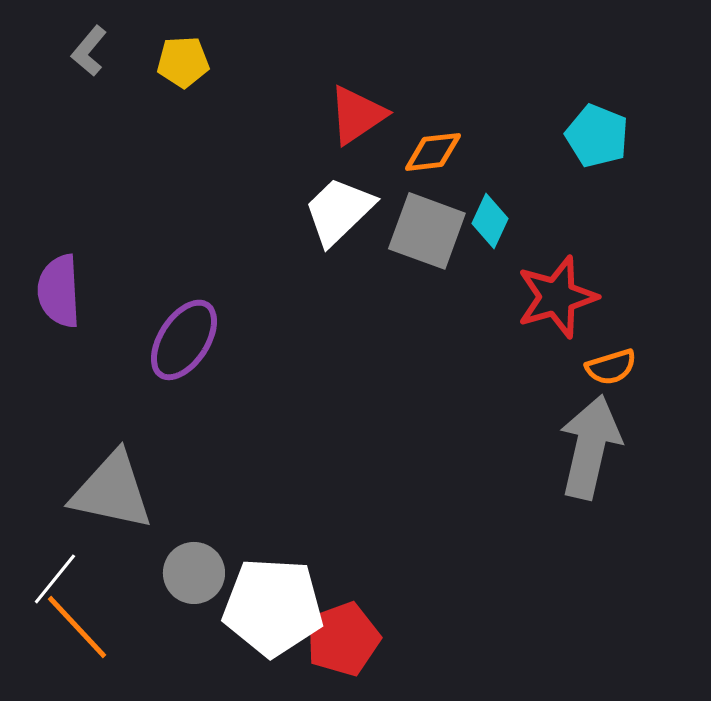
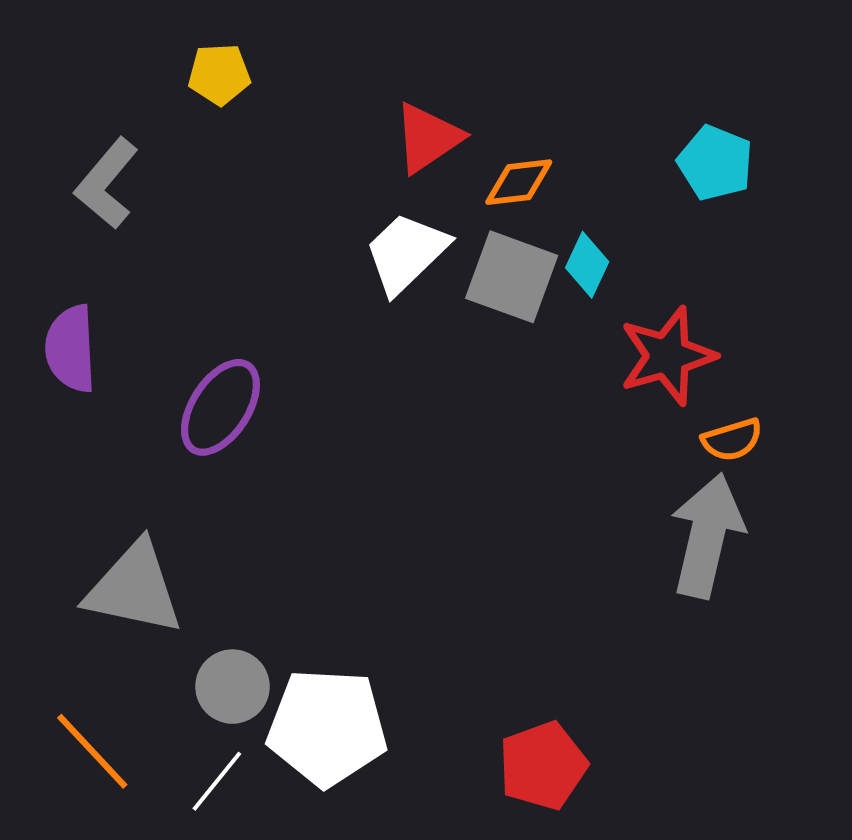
gray L-shape: (89, 51) -> (107, 183), moved, size x1.5
white line: (55, 579) -> (217, 781), moved
red pentagon: (343, 639) -> (543, 766), moved

